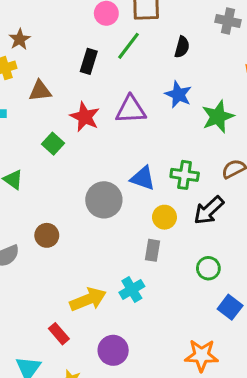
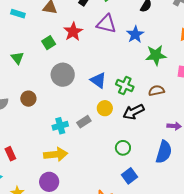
purple triangle: (131, 110) -> (106, 24), moved
gray circle: (104, 200) -> (63, 75), moved
gray rectangle: (152, 250) -> (84, 122), moved, turned 32
cyan cross: (132, 289) -> (60, 126), moved
yellow arrow: (88, 299) -> (56, 154), moved
red rectangle: (59, 334) -> (10, 154), moved

